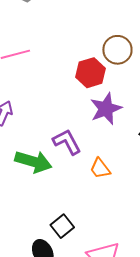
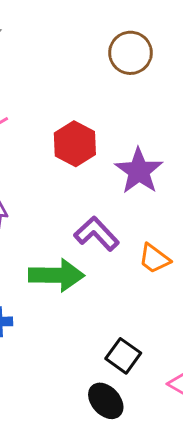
brown circle: (117, 50) -> (131, 53), moved
red hexagon: (90, 73) -> (75, 144), moved

